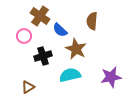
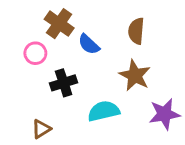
brown star: (76, 49) -> (135, 75), moved

